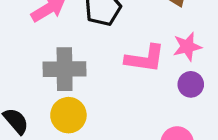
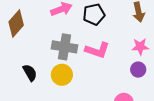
pink L-shape: (145, 59) -> (97, 50), moved

